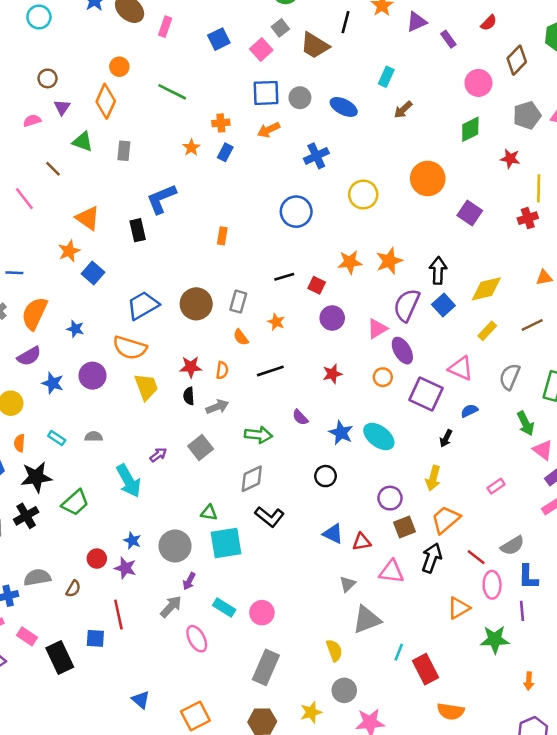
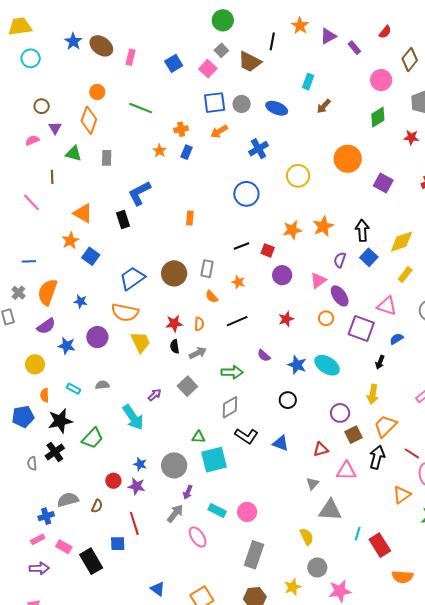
brown line: (53, 169) -> (52, 177), turned 48
purple semicircle: (407, 305) -> (340, 260), size x0.6
blue triangle: (333, 534) -> (281, 443), moved
gray triangle: (367, 620) -> (330, 510), turned 30

